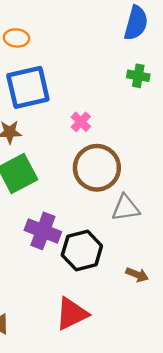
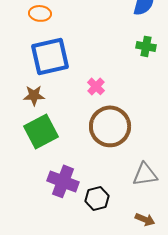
gray triangle: (126, 208) -> (145, 174), moved
black hexagon: (82, 250) -> (97, 198), size x0.7

